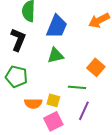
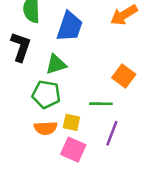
green triangle: (55, 55) -> (56, 64), moved
green pentagon: (16, 77) -> (46, 94), moved
pink square: (53, 121) -> (73, 150), turned -36

